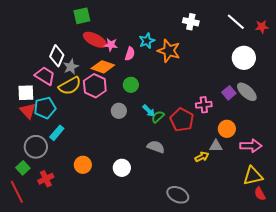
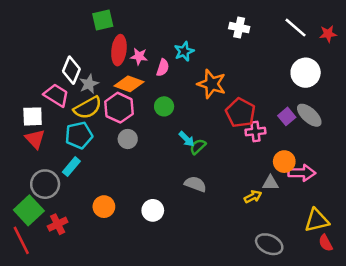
red ellipse: (95, 40) -> (119, 50), turned 70
orange star: (169, 51) -> (212, 84), moved
cyan pentagon: (45, 108) -> (79, 135), moved
gray circle: (119, 111) -> (128, 139), moved
red pentagon: (182, 120) -> (240, 113), moved
pink arrow: (251, 146) -> (302, 173), moved
green square: (23, 168) -> (29, 210), size x1.6
gray ellipse: (178, 195) -> (269, 244), moved

